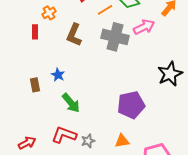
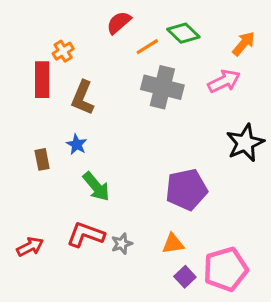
pink arrow: (144, 27) -> (224, 81), moved
red rectangle: (35, 32) -> (42, 80), size x1.6
brown L-shape: (74, 35) -> (83, 98), moved

